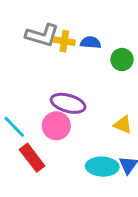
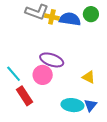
blue semicircle: (91, 42) -> (70, 19), size x1.5
green circle: (122, 59) -> (91, 14), moved

